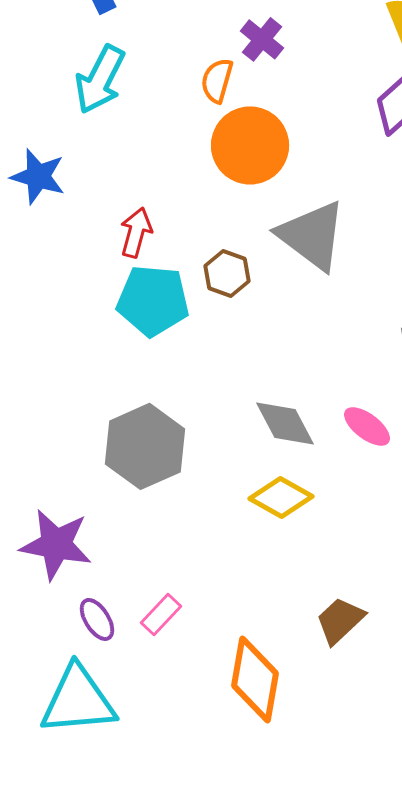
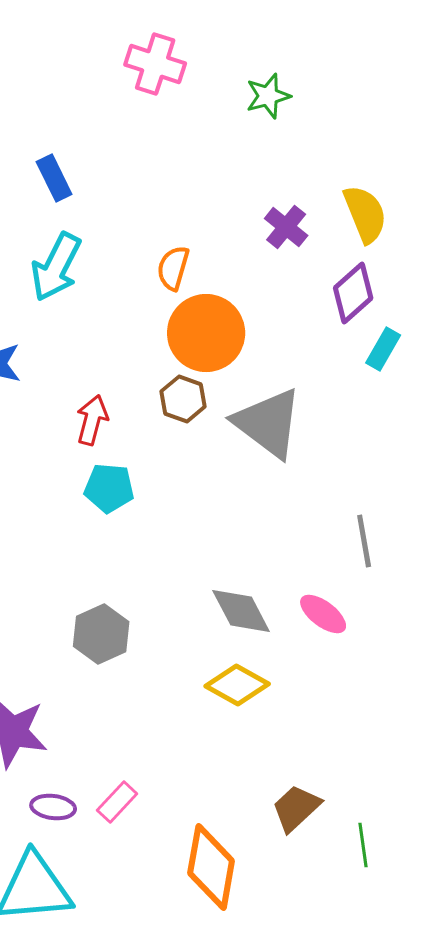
purple cross: (262, 39) -> (286, 227), moved
brown hexagon: (227, 273) -> (183, 399), moved
cyan pentagon: (153, 300) -> (109, 488), size x0.7
gray hexagon: (145, 446) -> (101, 634), size x0.7
purple ellipse: (97, 619) -> (53, 807), turned -51

